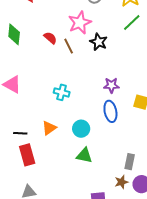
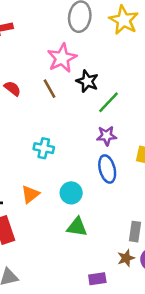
green line: (132, 22) -> (108, 102), moved
red semicircle: (50, 38) -> (12, 88), moved

